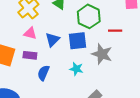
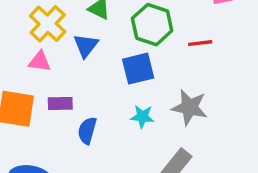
pink triangle: (30, 33) -> (40, 62), moved
blue triangle: (52, 40) -> (86, 46), moved
gray star: (102, 54) -> (190, 107), moved

